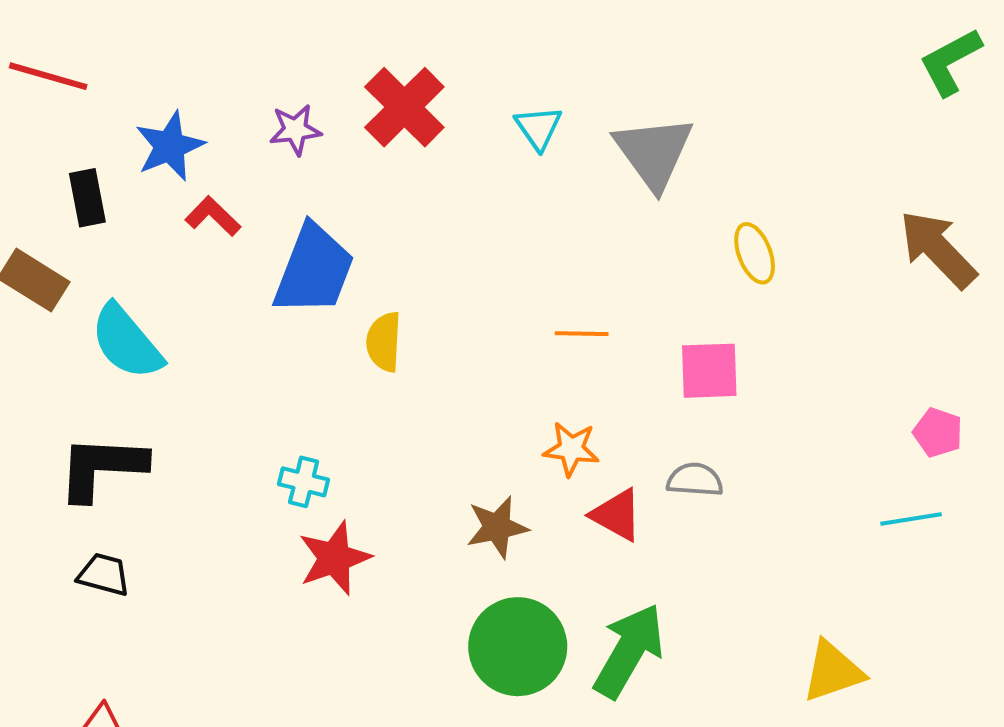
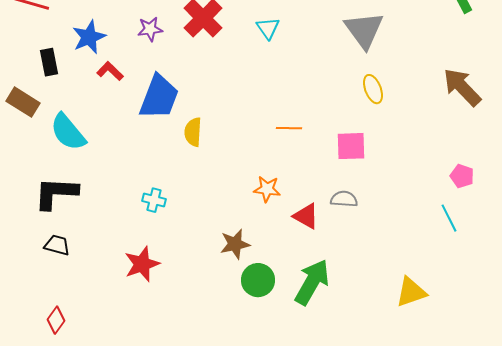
gray triangle: (654, 152) -> (364, 30), moved
orange star: (571, 449) -> (267, 189), moved
cyan line: (911, 519) -> (449, 218), turned 72
brown star: (497, 527) -> (235, 244), moved
red star: (334, 558) -> (142, 264), moved
green circle: (518, 647) -> (258, 280), size x0.7

